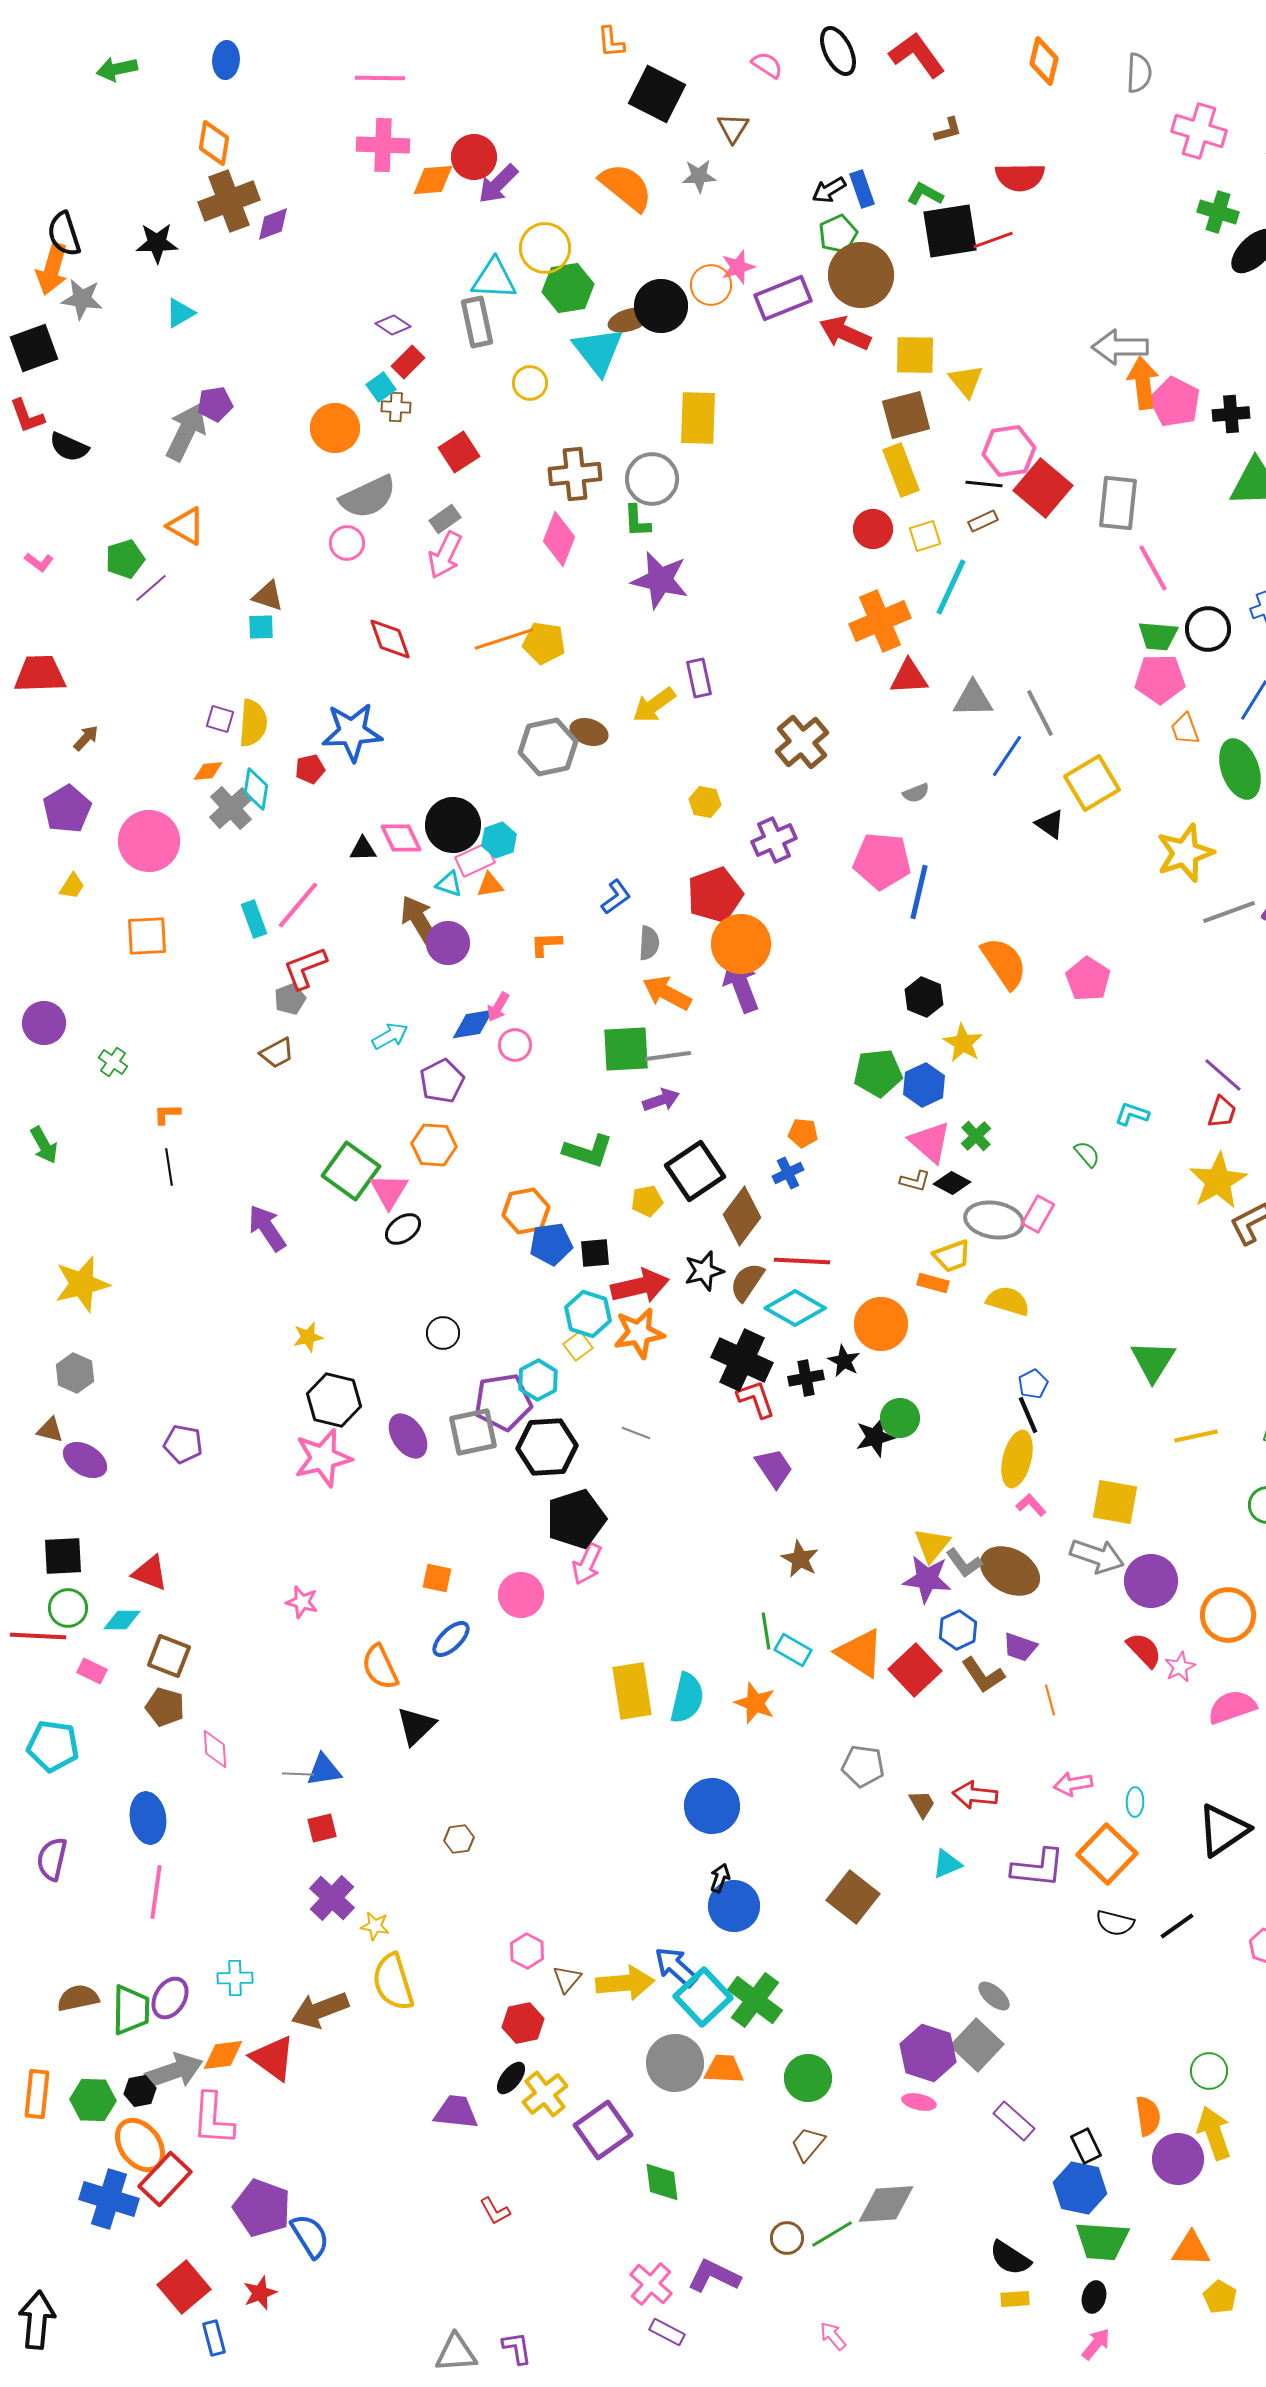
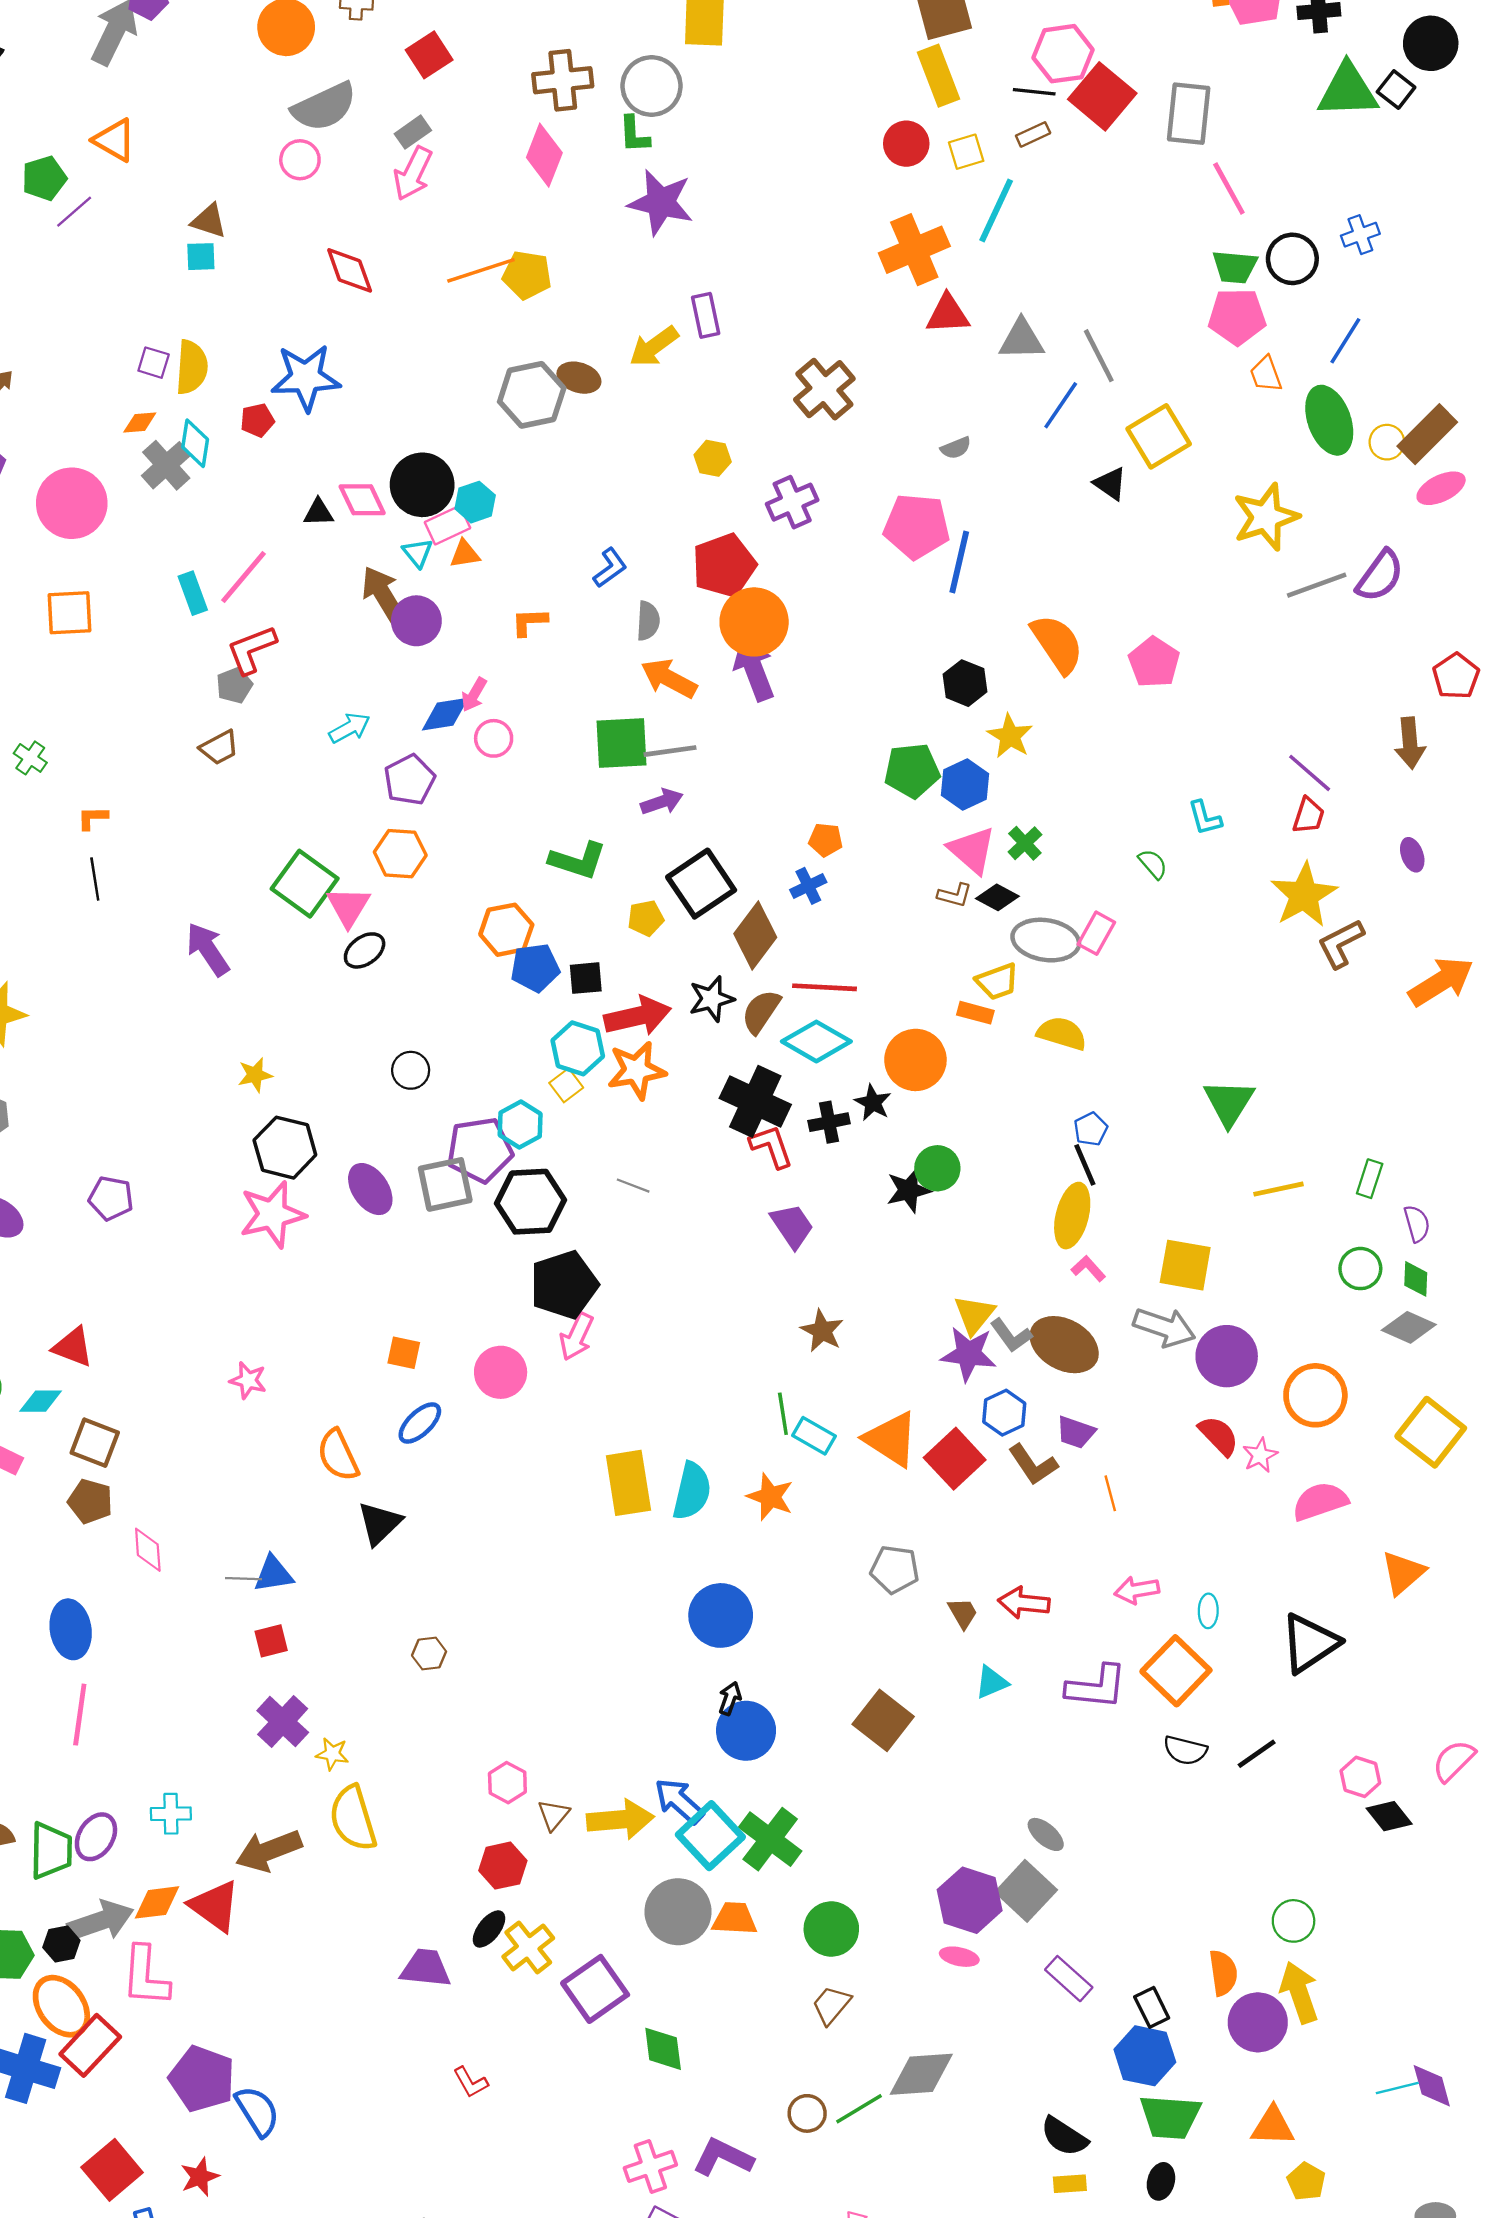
cyan triangle: (449, 884) -> (418, 553), turned 32
cyan L-shape: (1132, 1114) -> (1205, 818), turned -124
pink cross: (651, 2284) -> (650, 2166), turned 30

